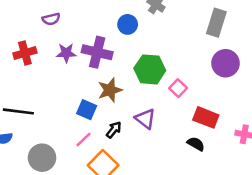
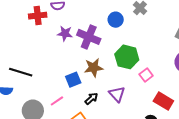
red cross: (25, 53) -> (38, 16), moved
blue square: (87, 110) -> (73, 80), turned 35
pink line: (83, 139) -> (57, 101), moved

